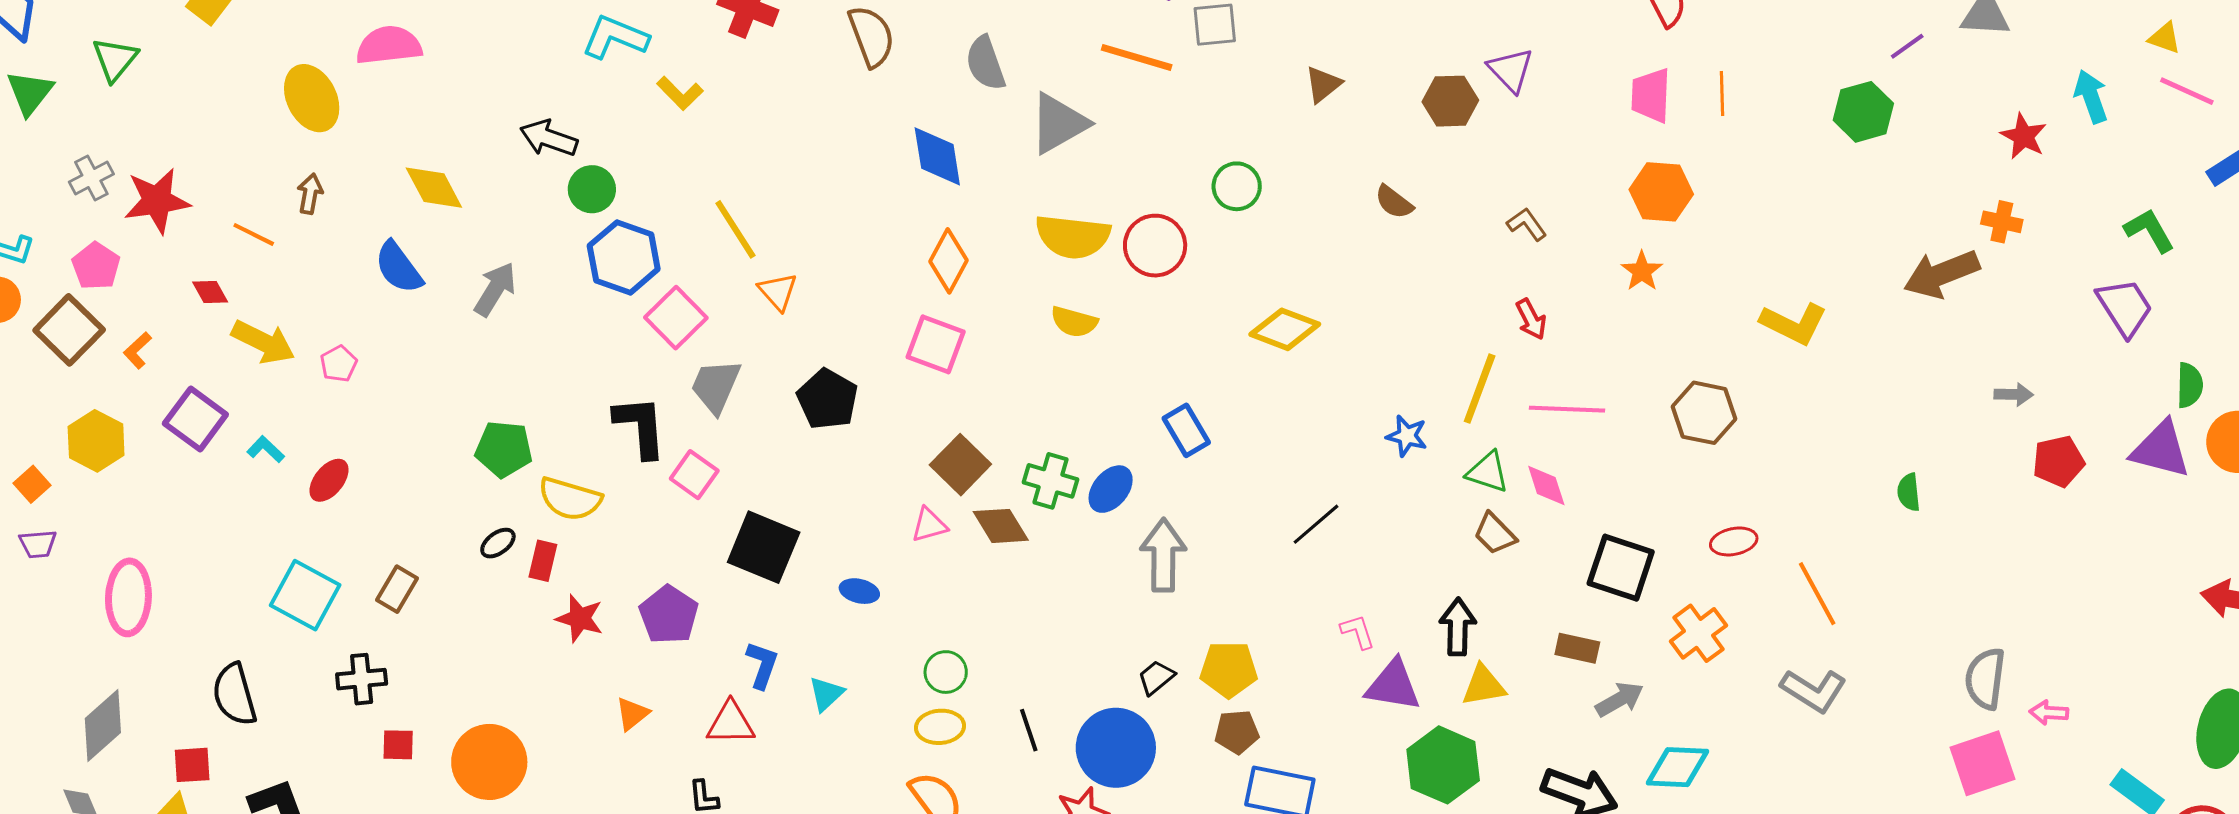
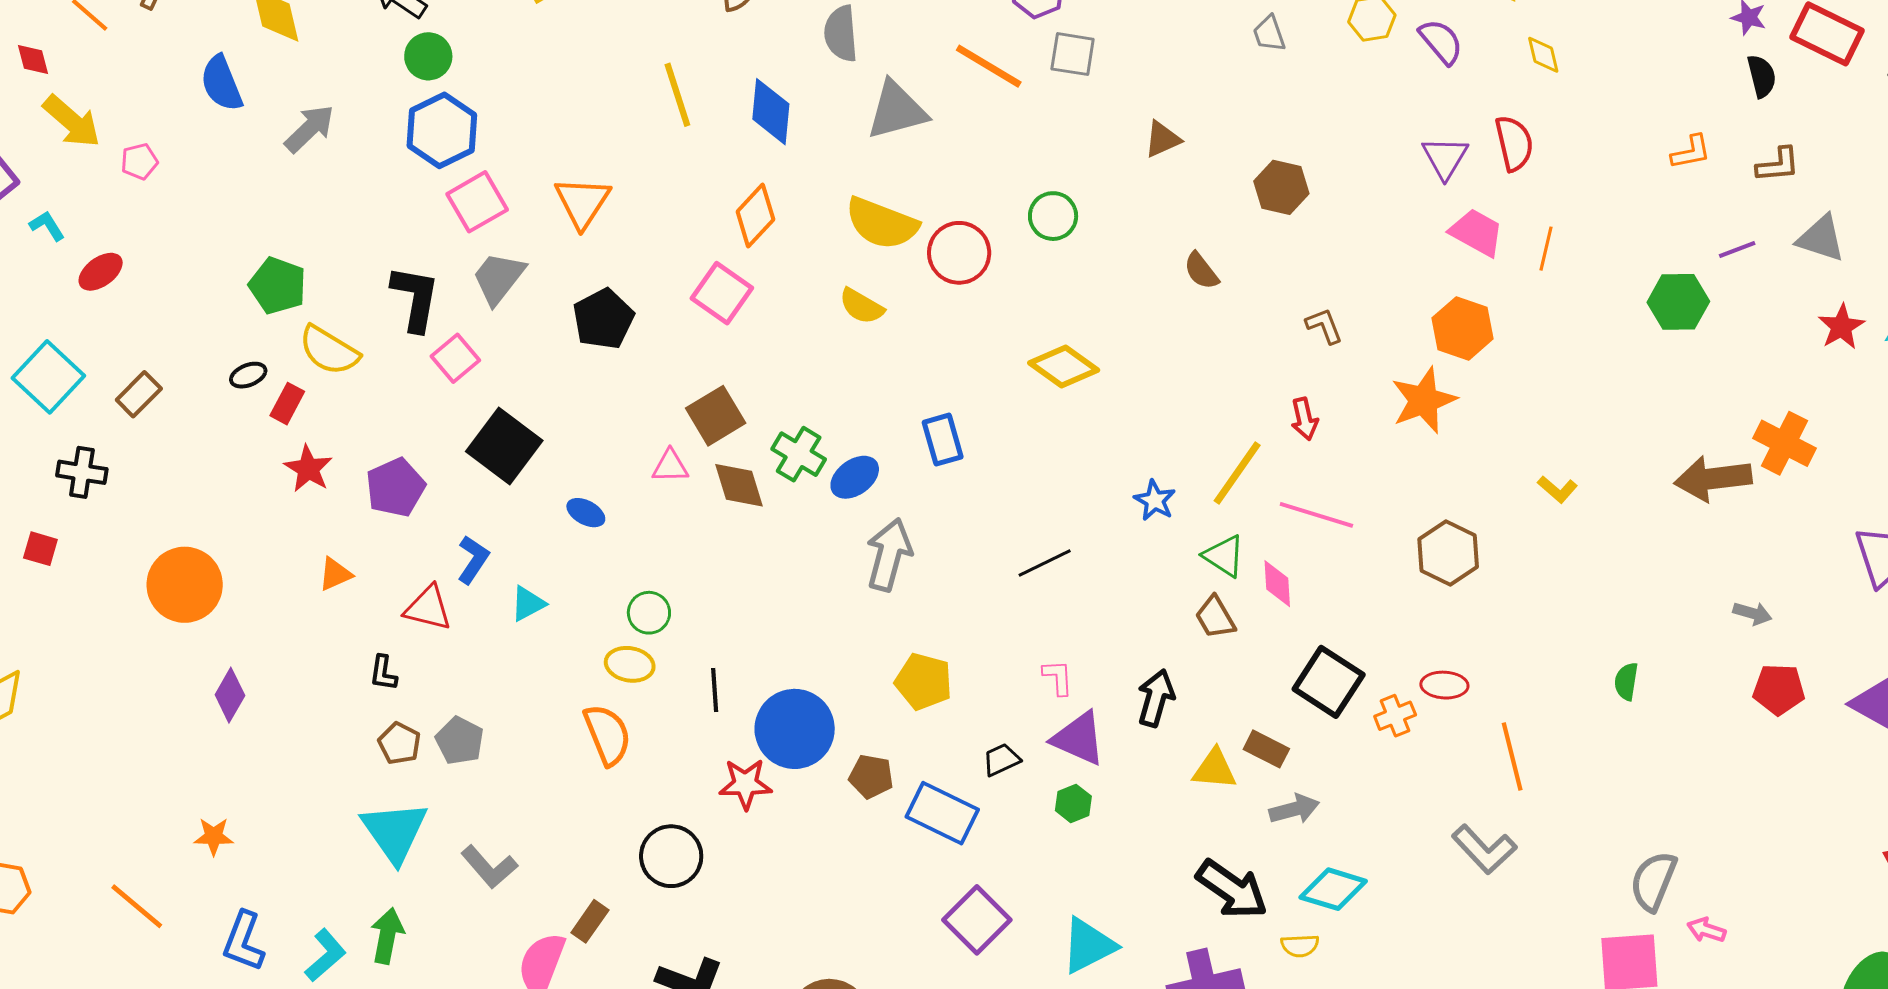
purple triangle: (1511, 70) -> (1445, 158), moved
pink trapezoid: (1651, 95) -> (1477, 233), turned 102
red star: (2024, 136) -> (1841, 327), moved
orange cross: (2002, 222) -> (1784, 443), size x1.5
yellow line: (735, 229) -> (677, 95), moved
orange star: (1642, 271) -> (1424, 400), size x1.6
orange triangle: (778, 292) -> (582, 202), size x1.4
yellow L-shape: (1794, 324) -> (1557, 489), size x0.6
orange cross: (1698, 633) -> (1395, 716), moved, size x0.7
black trapezoid: (1156, 677) -> (1001, 760), moved
yellow triangle: (1484, 686) -> (1214, 769), moved
brown pentagon: (1237, 732) -> (871, 776), moved
red square: (398, 745) -> (40, 549), moved
green hexagon: (1443, 765) -> (1073, 803), moved, size x0.5

